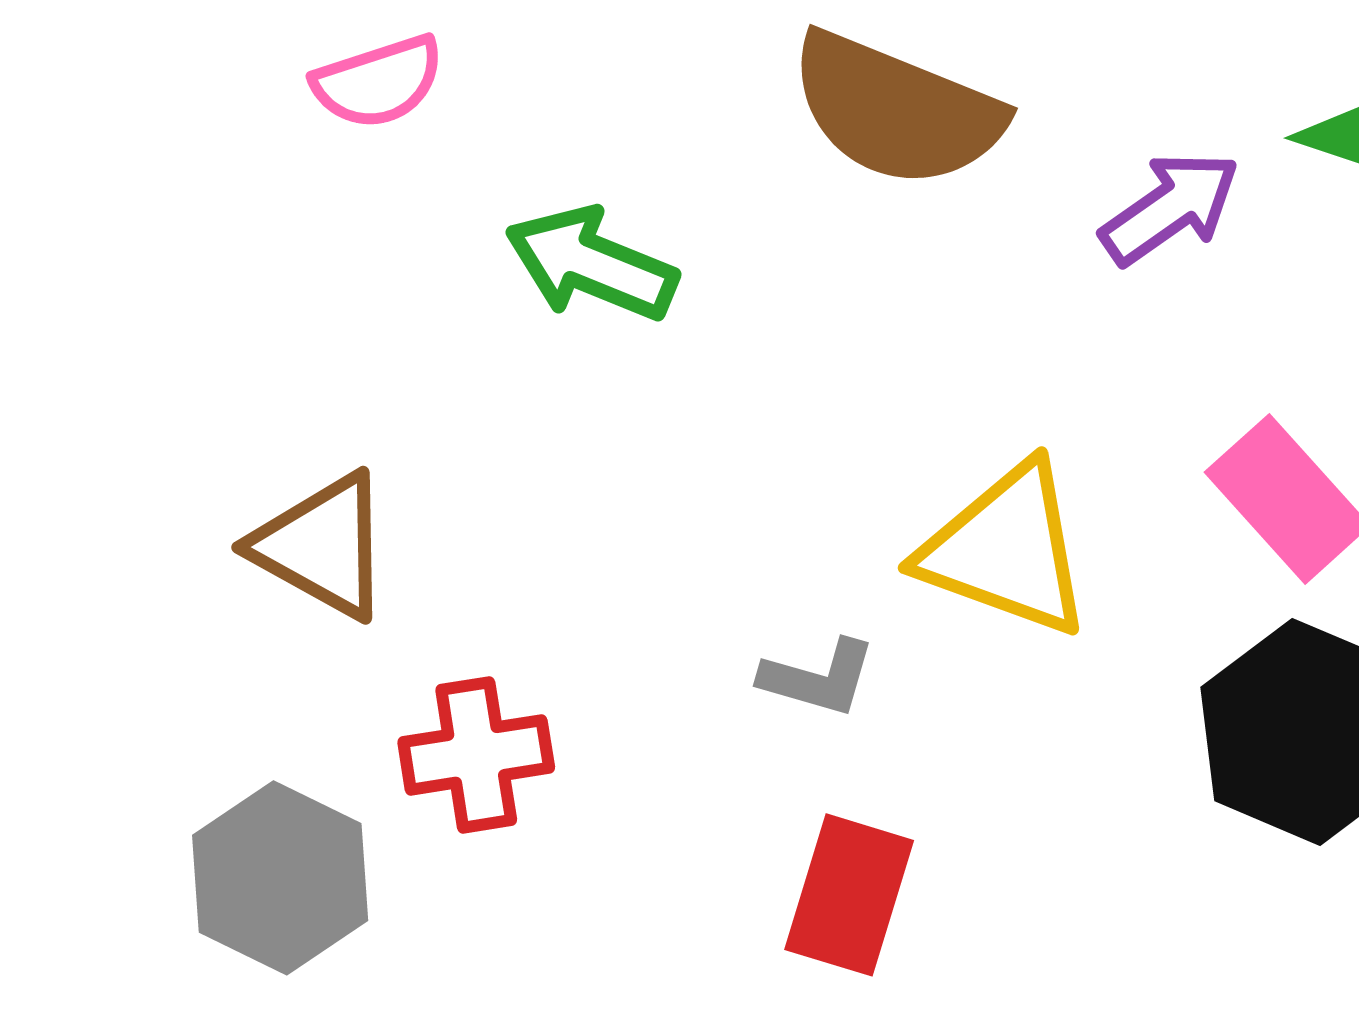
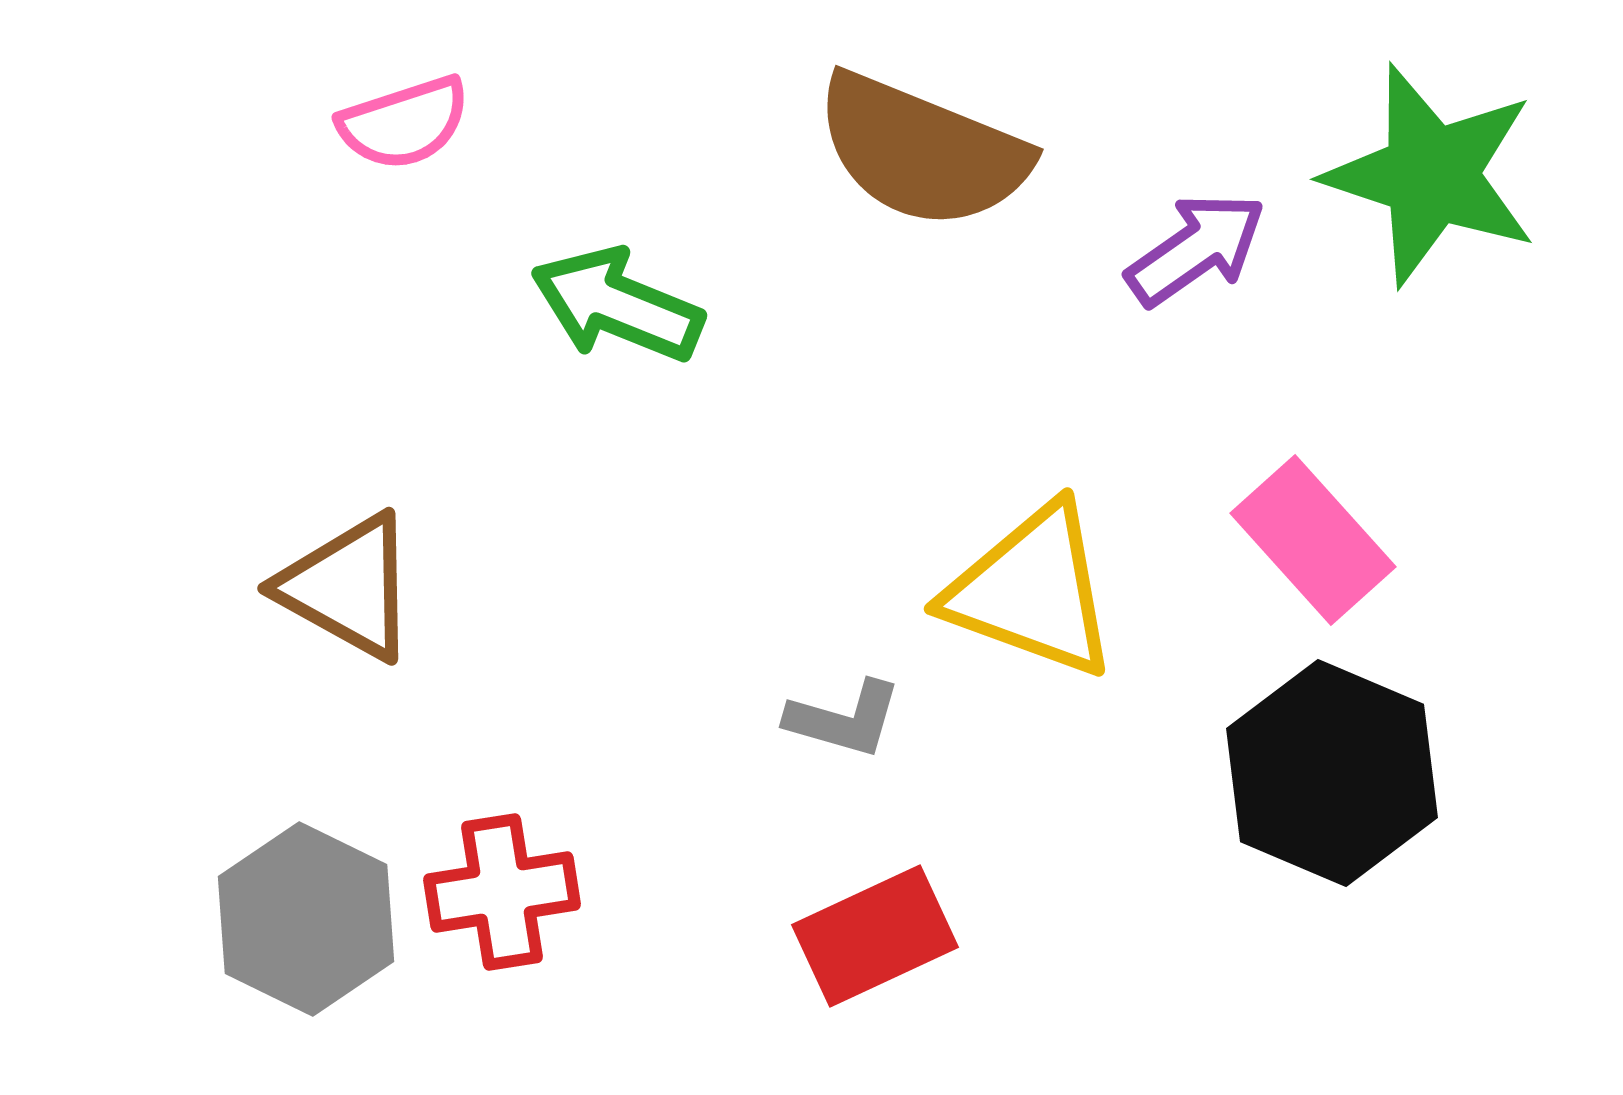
red cross: (476, 755) -> (502, 892), moved
red rectangle: (849, 895) -> (875, 936), turned 48

